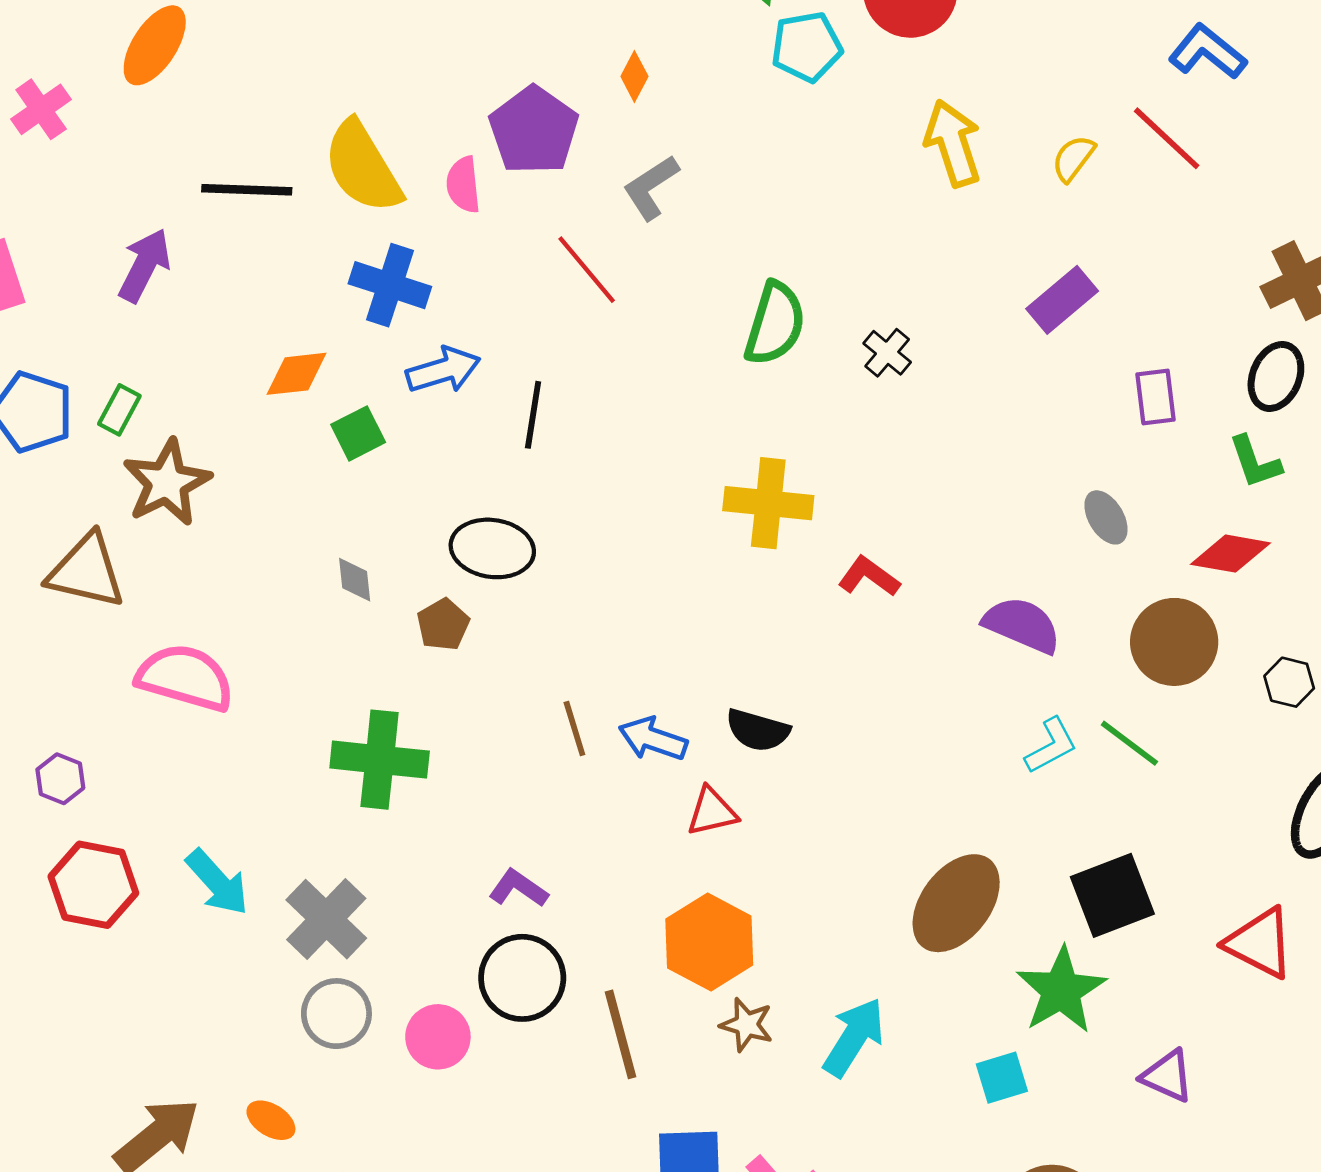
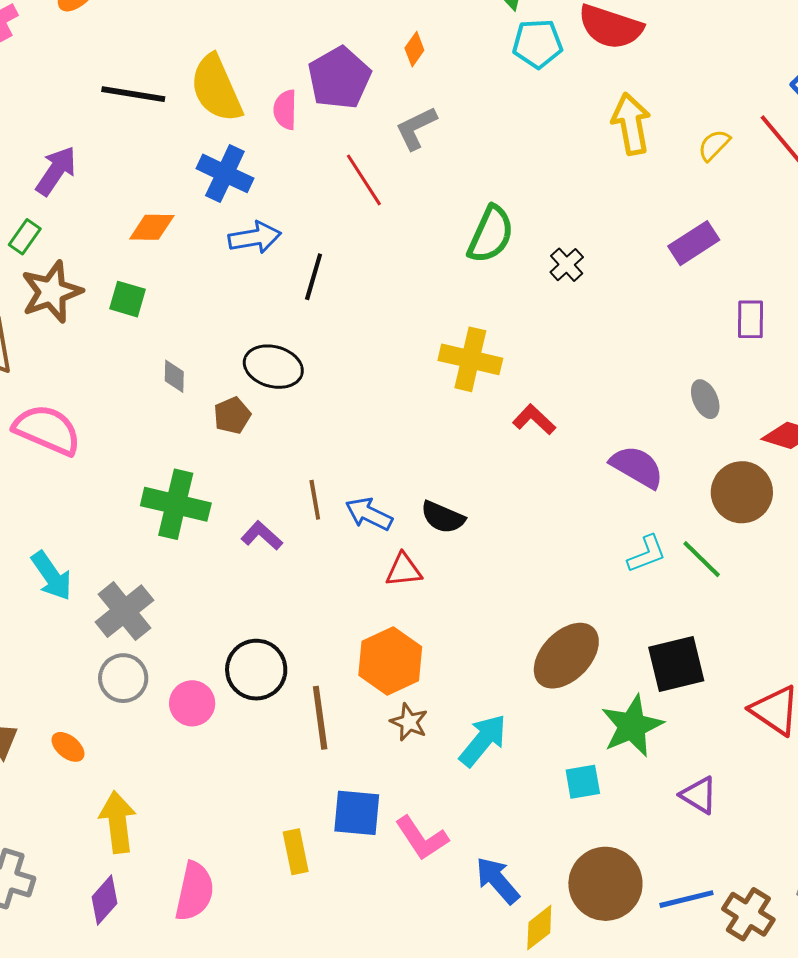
purple arrow: (145, 265) -> (56, 171), moved
green square: (358, 433) -> (128, 299), moved, turned 36
purple L-shape: (518, 888) -> (262, 536), moved

